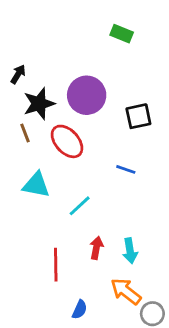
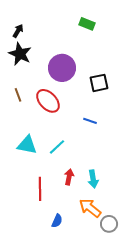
black arrow: (18, 74) -> (18, 31), moved
black star: (39, 104) -> (20, 54), moved, turned -30
cyan triangle: (36, 185) -> (27, 145), moved

